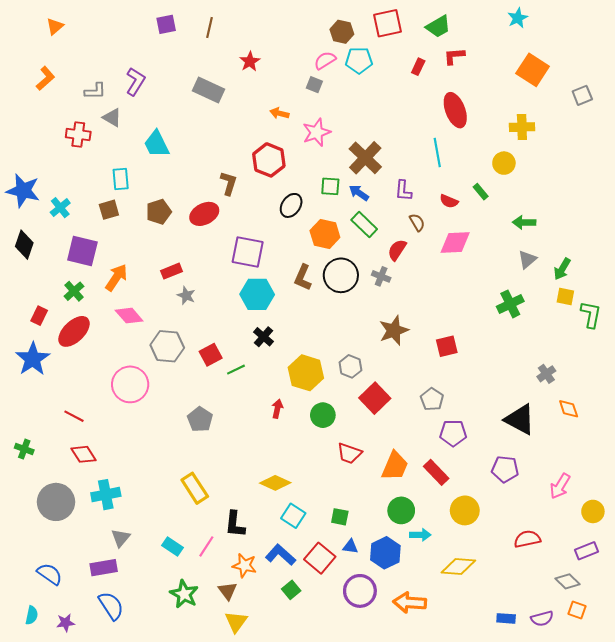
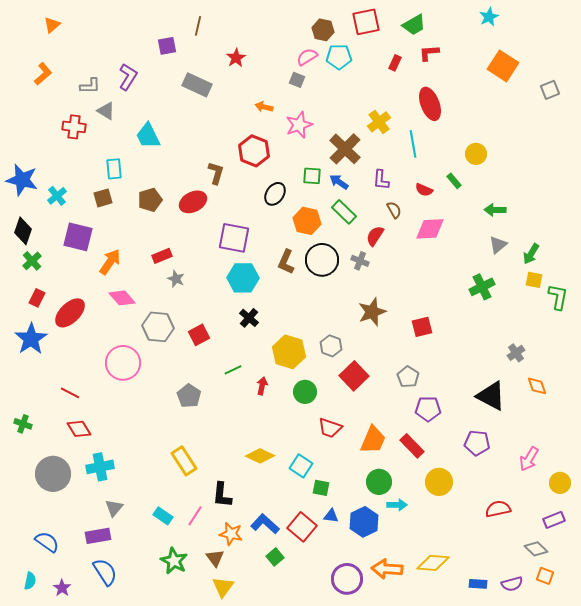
purple square: (166, 24) -> (167, 46), moved
yellow cross: (522, 127) -> (379, 122), moved, turned -35
green cross: (74, 291) -> (32, 261), moved
green line: (236, 370) -> (233, 370), moved
cyan square: (293, 516) -> (301, 466), moved
yellow diamond: (458, 567) -> (433, 563), moved
purple circle: (360, 591) -> (347, 579), moved
purple star: (66, 623) -> (62, 588), turned -30

